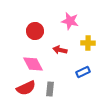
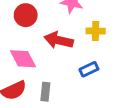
red arrow: (60, 50) -> (59, 40), size x1.5

